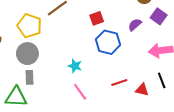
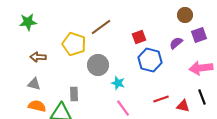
purple square: (159, 16) -> (199, 35), turned 35
gray circle: (27, 54) -> (98, 65), moved

